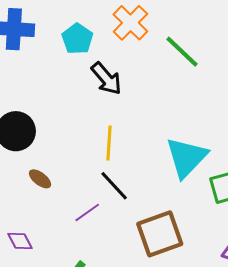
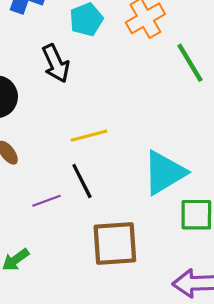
black arrow: (106, 79) -> (56, 63), moved
yellow line: (109, 143) -> (89, 136), turned 56

